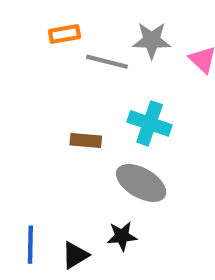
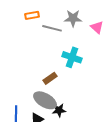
brown rectangle: (86, 140) -> (50, 78), moved, turned -40
gray ellipse: (141, 183) -> (45, 100), moved

